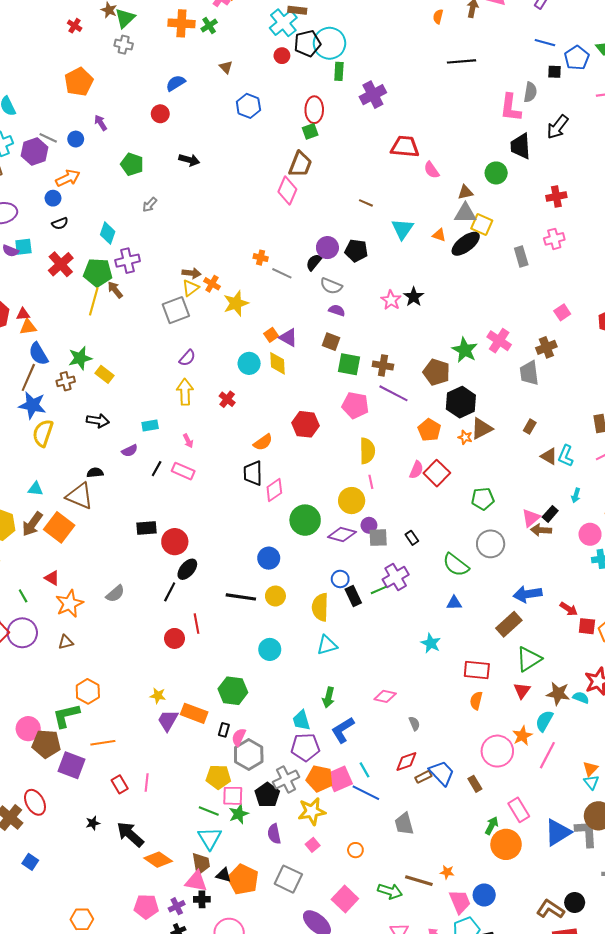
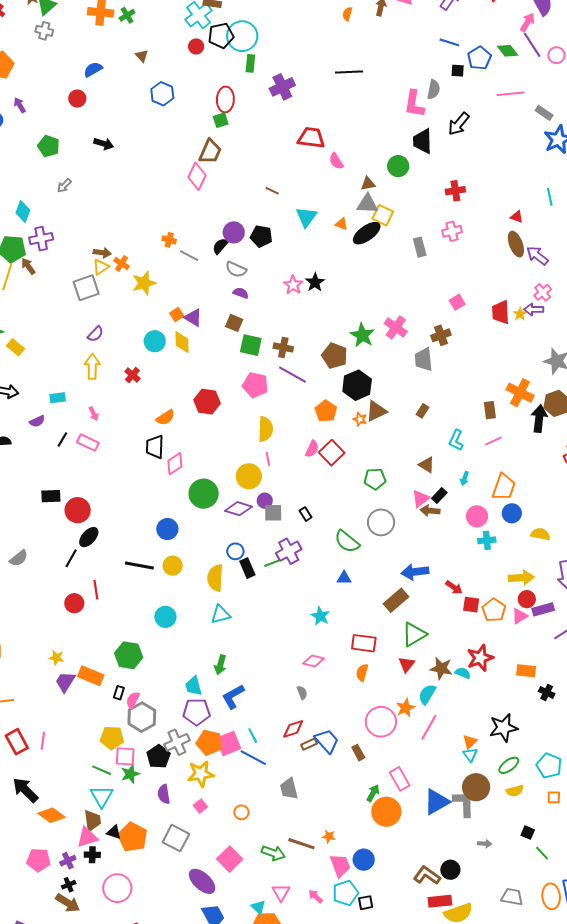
black line: (462, 61) -> (349, 72), moved
brown triangle: (549, 456) -> (427, 465), moved
pink diamond: (385, 696) -> (314, 661), moved
red rectangle: (120, 784) -> (17, 742), size x1.4
pink triangle: (196, 881) -> (87, 837), turned -30

